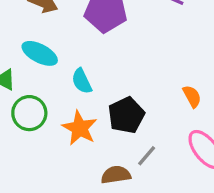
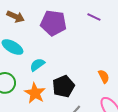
cyan semicircle: (82, 81) -> (37, 65), turned 77

